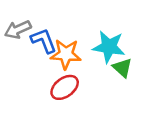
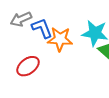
red ellipse: (65, 87) -> (28, 66), moved

